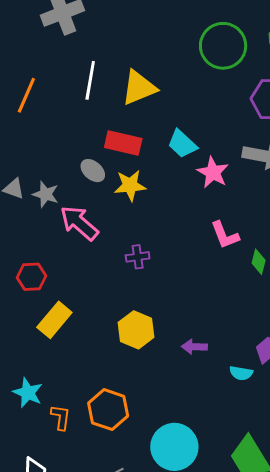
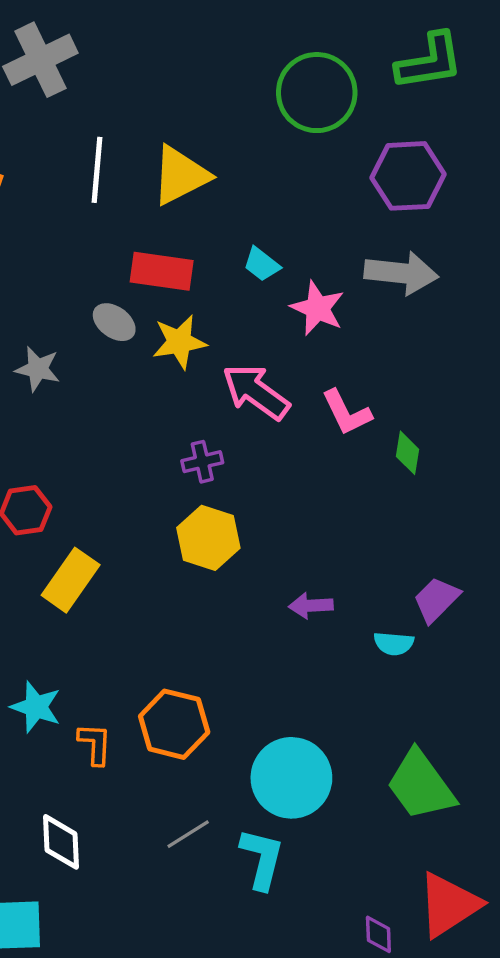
cyan trapezoid: (182, 144) -> (262, 264), size x0.7
pink arrow: (79, 223) -> (256, 392), moved
yellow hexagon: (136, 330) -> (208, 538), moved

